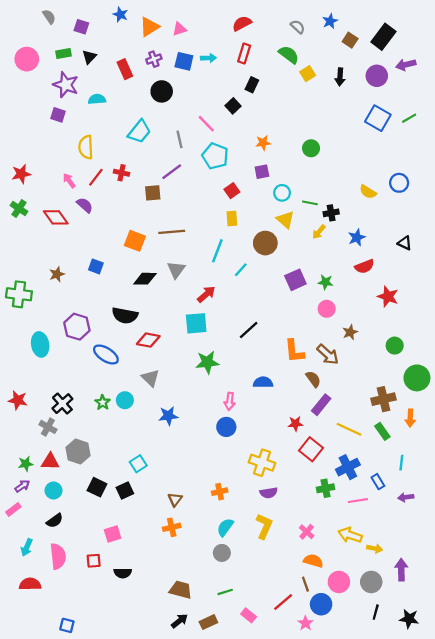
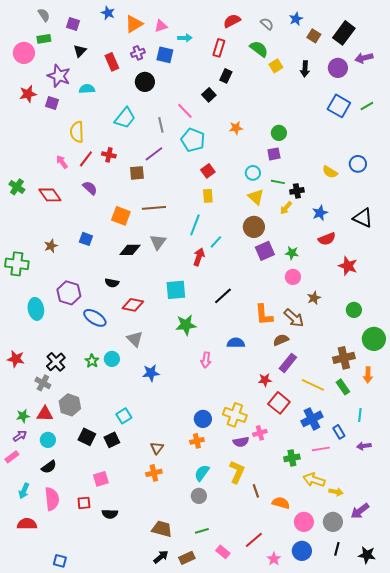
red semicircle: (242, 23) -> (232, 21), moved
green rectangle: (64, 54) -> (44, 39), moved
cyan arrow: (208, 58) -> (185, 38), moved
purple square: (262, 172) -> (274, 154), moved
red star: (21, 174) -> (28, 94), moved
purple semicircle: (85, 205) -> (90, 188), moved
brown circle: (265, 243) -> (254, 227), moved
black triangle: (405, 243) -> (363, 218), size x1.5
red arrow: (206, 294) -> (199, 257), moved, turned -30
black semicircle: (125, 315) -> (112, 283), size x0.6
brown semicircle: (313, 379) -> (281, 340), turned -77
blue circle: (226, 427) -> (203, 419), moved
green cross: (326, 488) -> (292, 458), moved
pink cross: (307, 532) -> (260, 433), moved, turned 32
purple arrow: (401, 570) -> (360, 511), turned -126
brown line: (305, 584) -> (256, 491), moved
blue circle: (321, 604) -> (302, 551), moved

